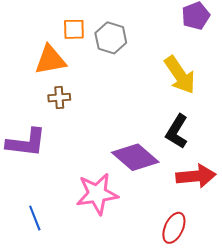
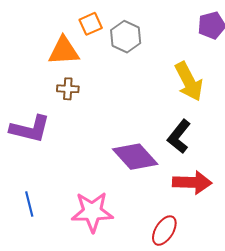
orange square: (74, 29) -> (91, 24), turned -30
pink star: (97, 194) -> (92, 212), moved

